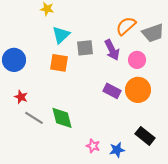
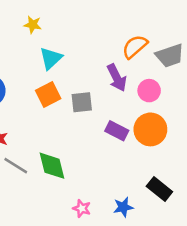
gray square: (85, 48) -> (82, 102), moved
orange square: (59, 63) -> (48, 94), turned -36
pink star: (93, 146) -> (82, 208), moved

